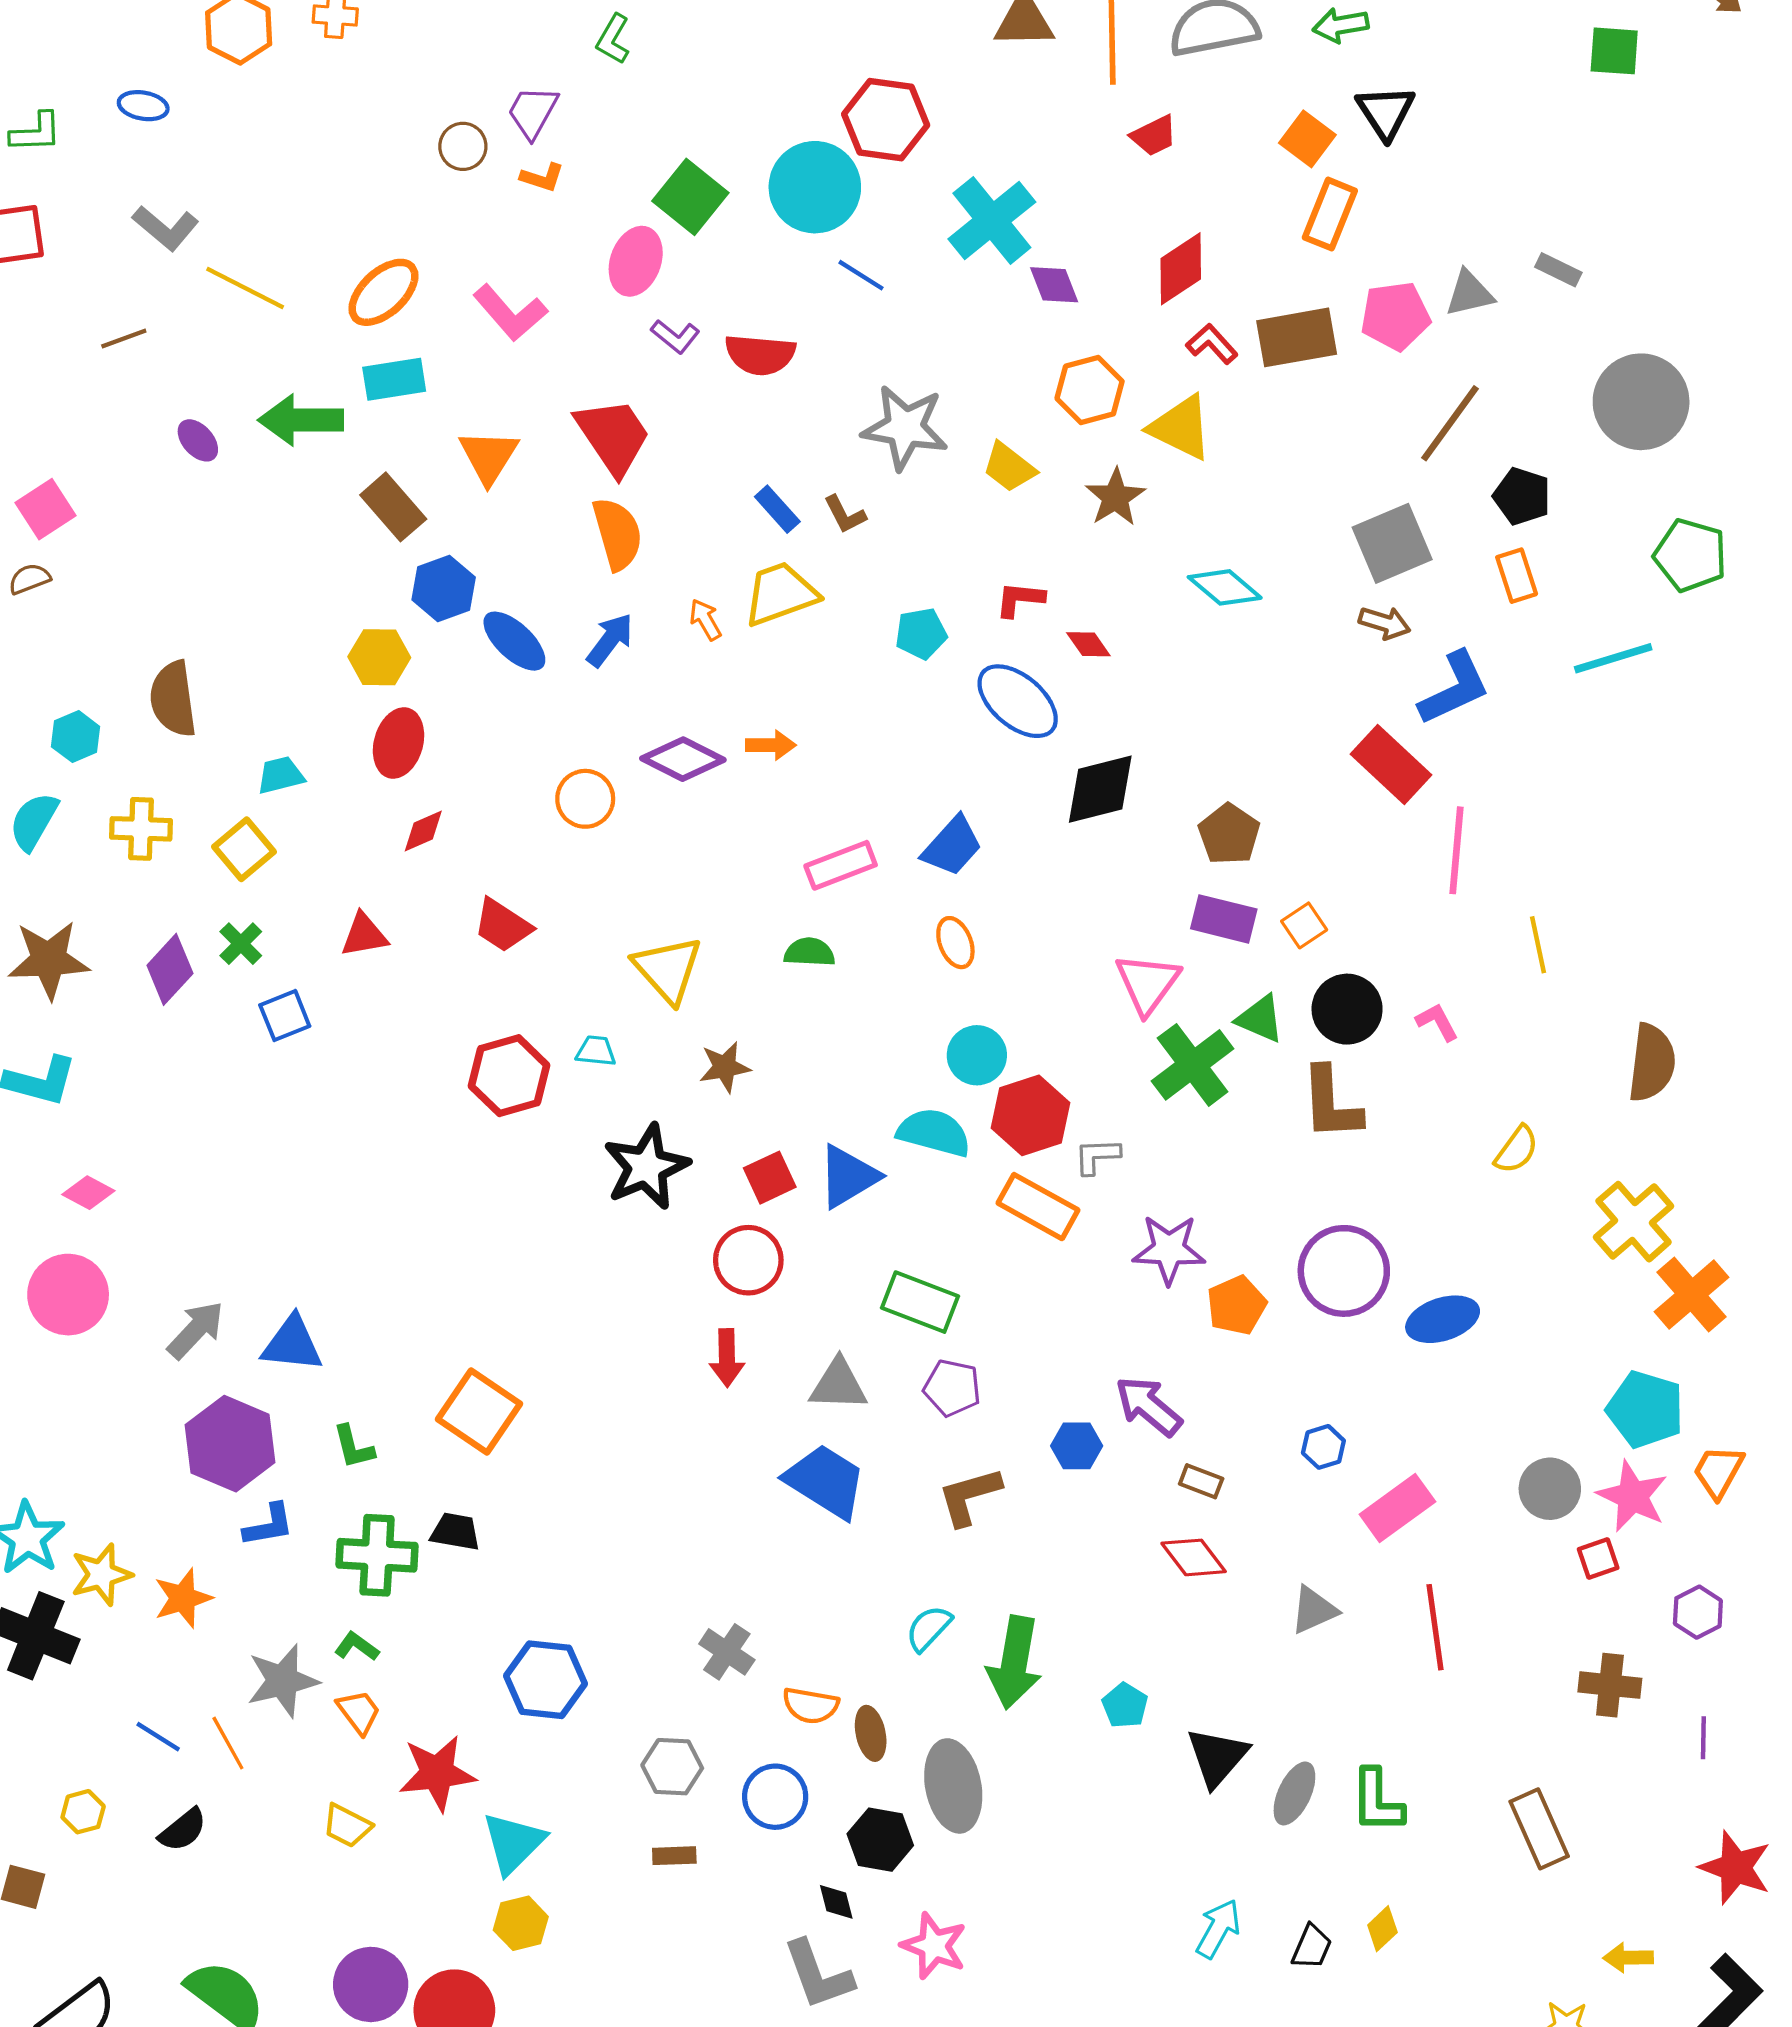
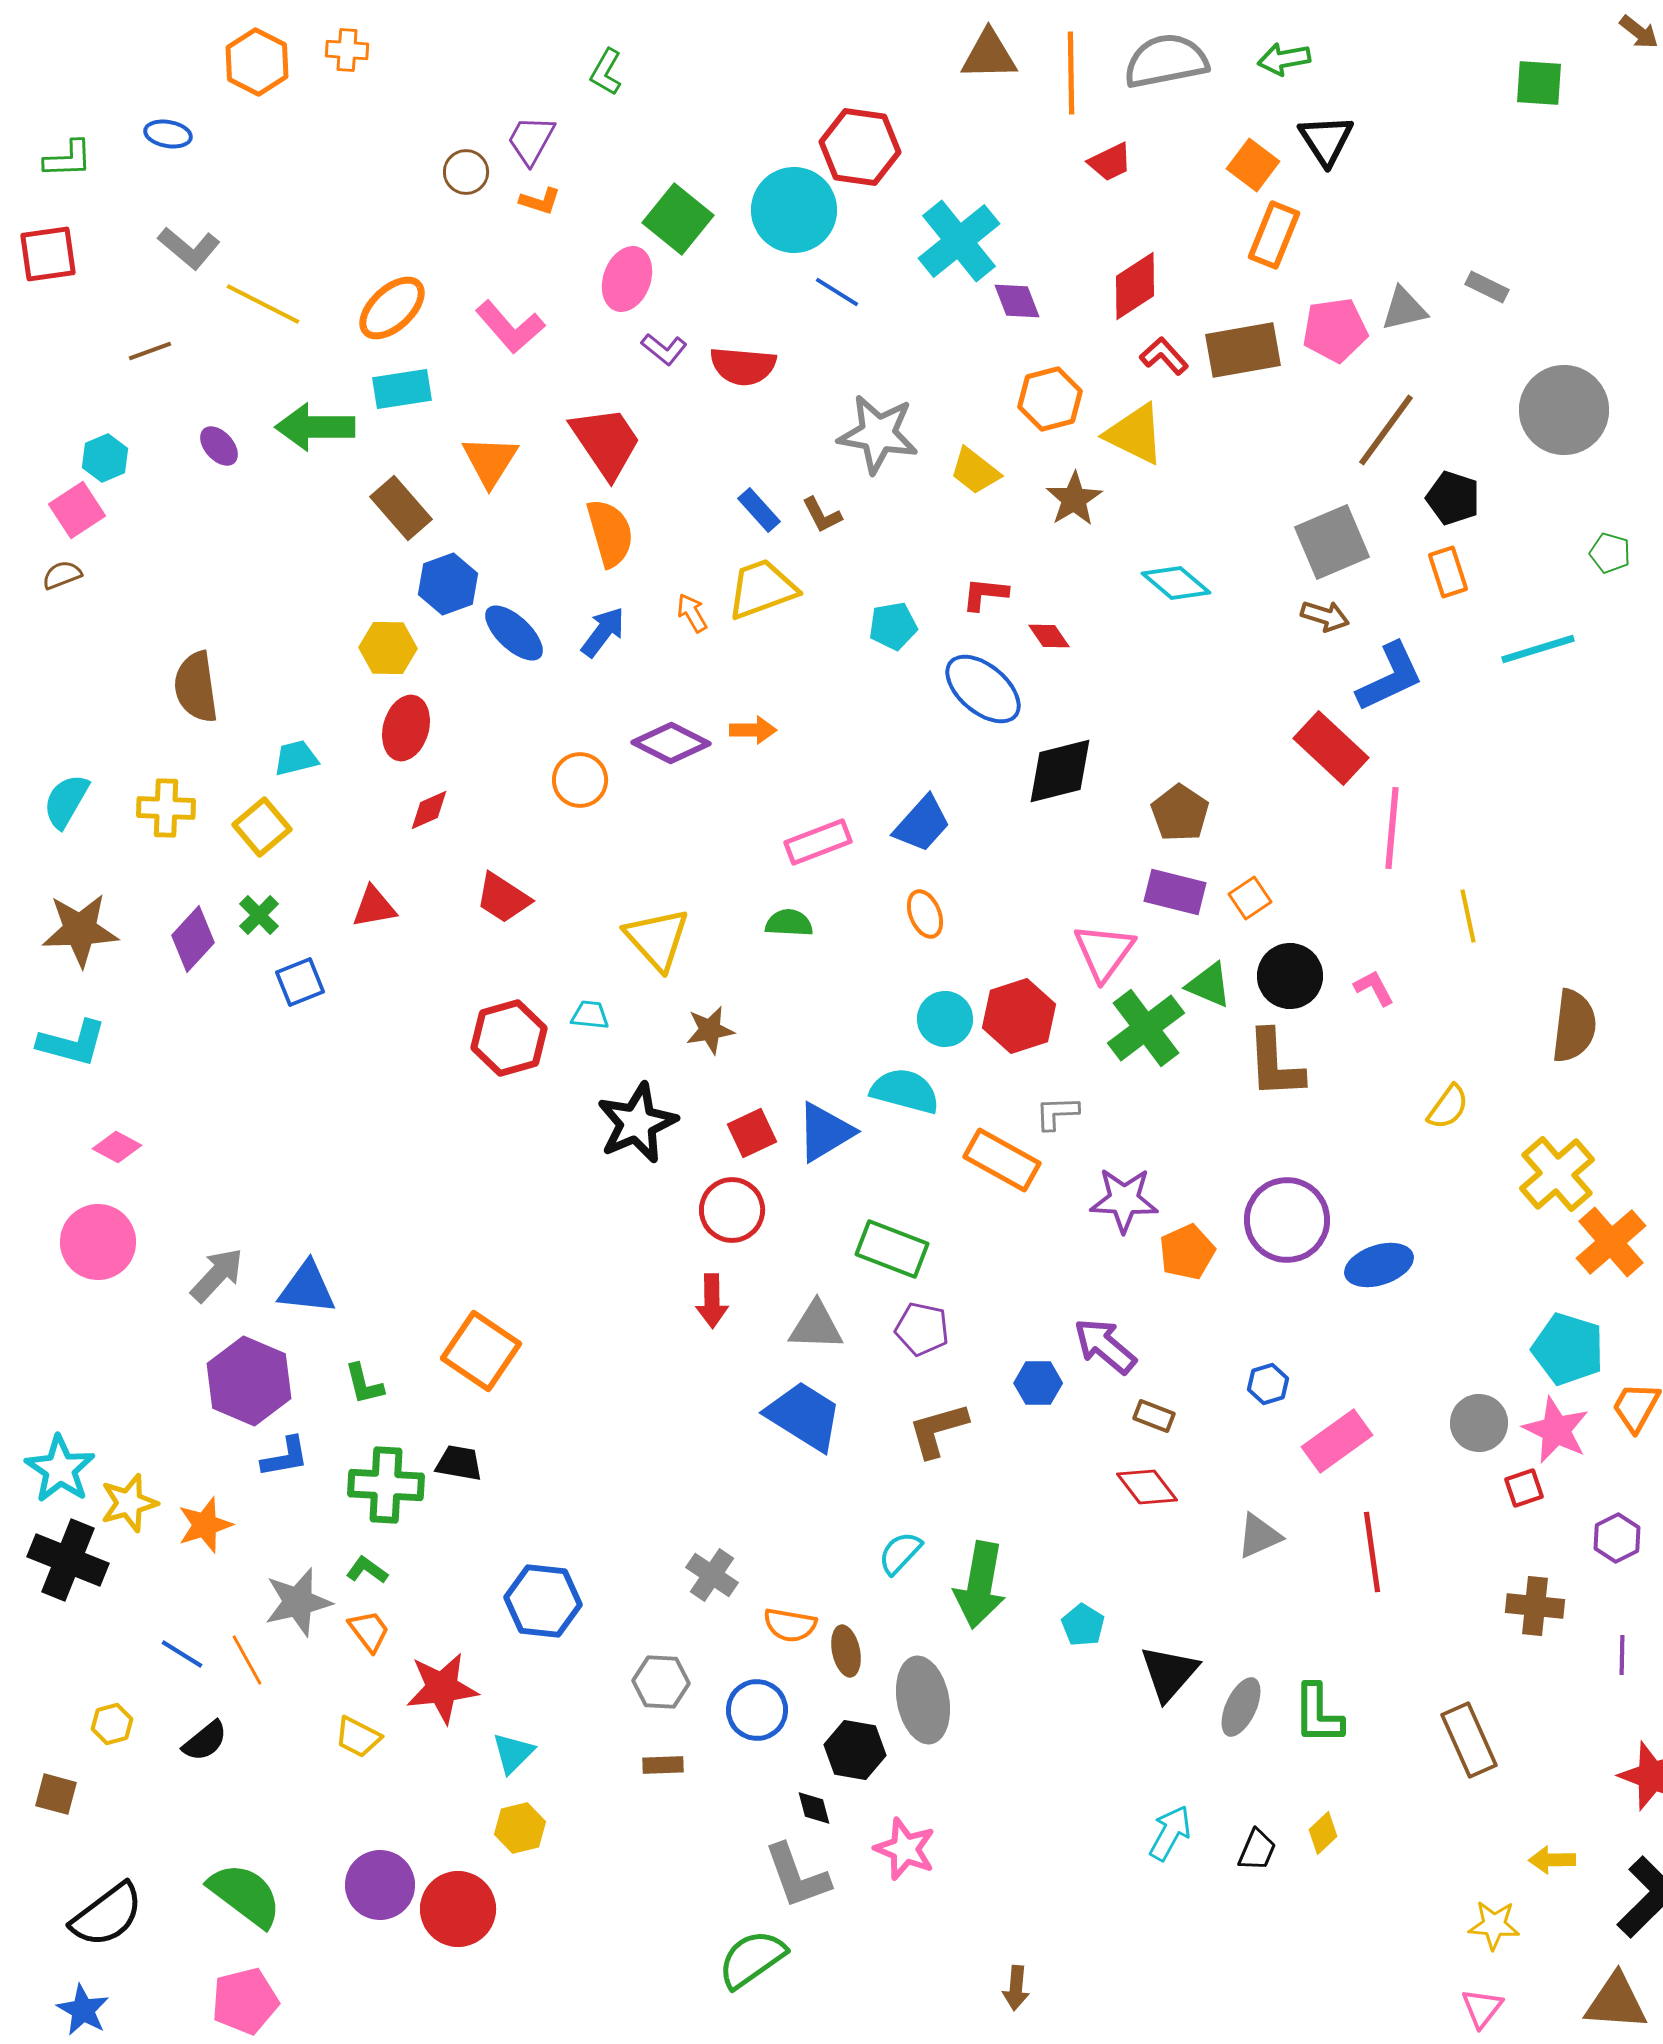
green pentagon: (1690, 555) -> (1610, 553), size x0.6
cyan hexagon: (76, 737) -> (105, 458), moved
red hexagon: (1031, 1115) -> (1019, 1016), moved
cyan triangle: (513, 1843) -> (513, 1753), size x0.7

